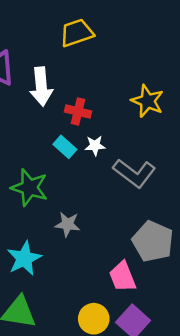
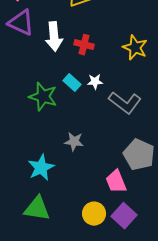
red cross: (78, 111) -> (84, 45), moved
green star: (29, 188) -> (43, 97), moved

